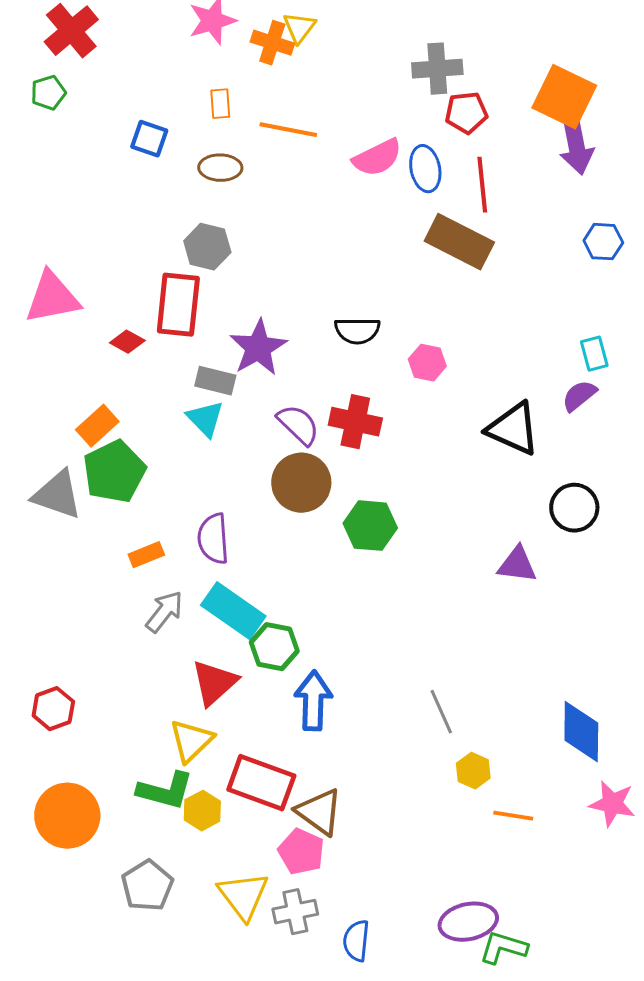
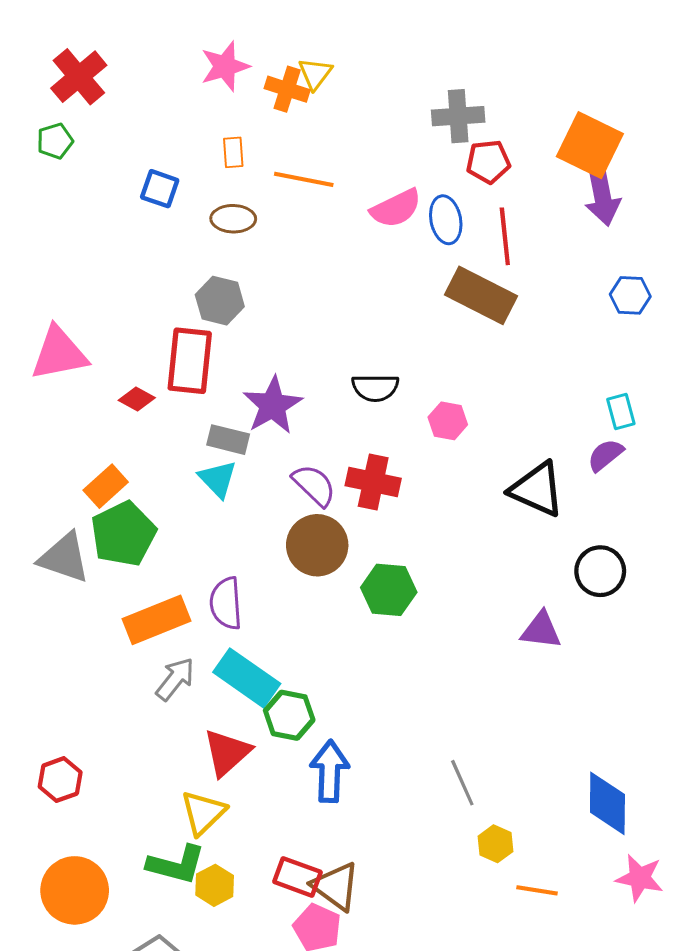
orange rectangle: (146, 555) -> (157, 620), size x1.8
red rectangle: (261, 783) -> (298, 877), moved, size x0.7

